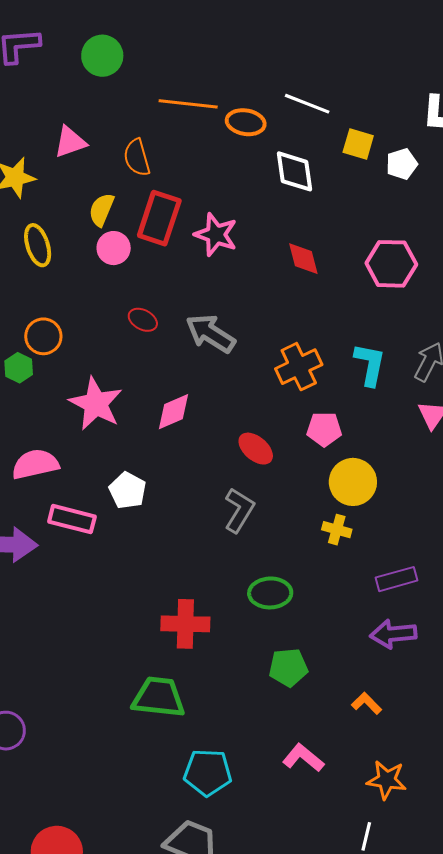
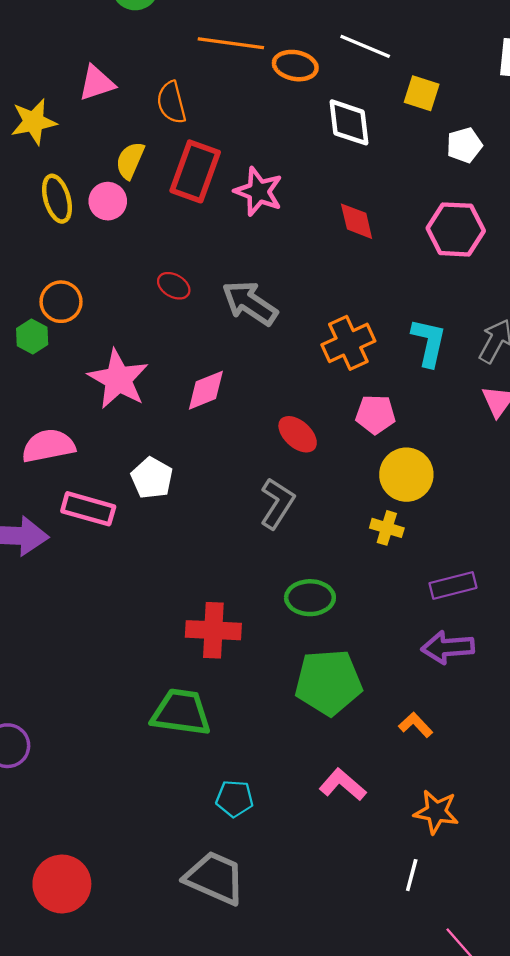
white pentagon: (402, 164) -> (464, 145), moved
pink circle: (114, 248) -> (108, 201), moved
green pentagon: (288, 667) -> (328, 682), size x1.5
cyan pentagon: (208, 772) -> (235, 799), size x0.7

